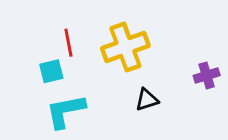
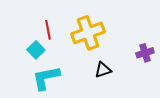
cyan square: (51, 71) -> (36, 50), turned -30

